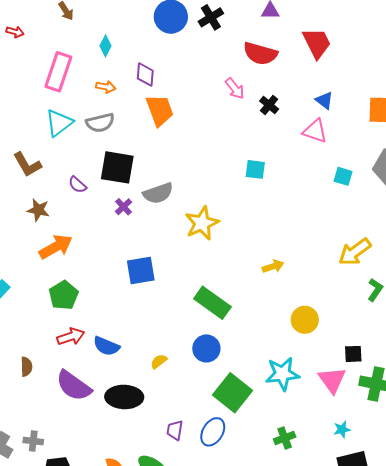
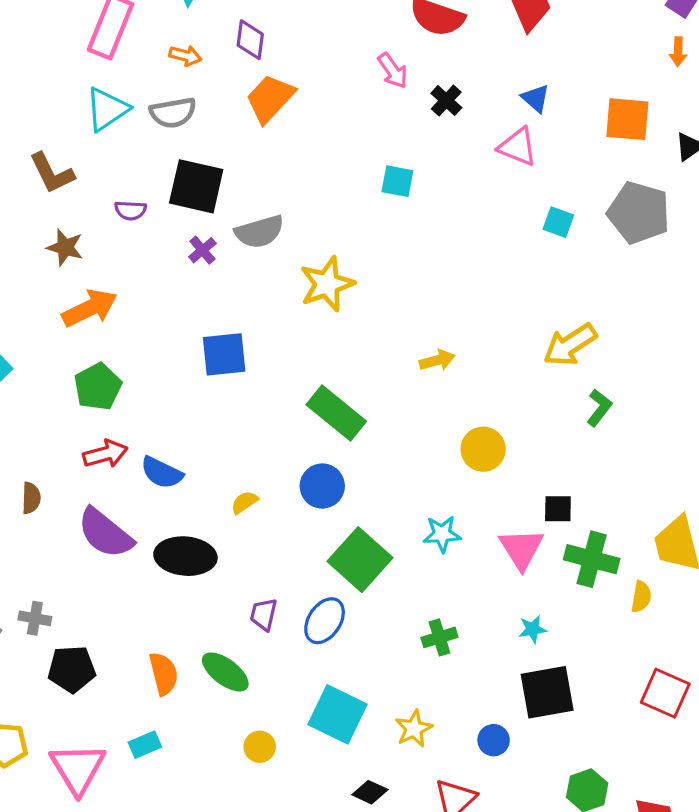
orange trapezoid: (160, 110) -> (270, 98), turned -120
cyan square: (255, 169) -> (397, 181), moved
purple semicircle: (77, 185) -> (130, 210), turned -42
cyan star: (282, 374) -> (442, 534), size x0.7

